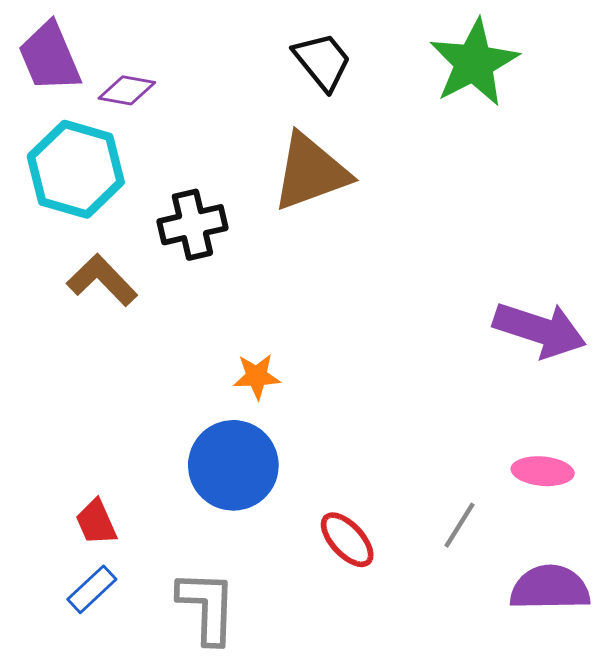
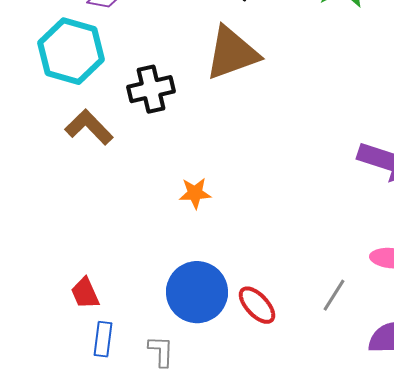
blue circle: (233, 465) -> (197, 292), moved
blue rectangle: (92, 589) -> (103, 339), moved, turned -40
gray L-shape: (207, 607) -> (161, 351), size x0.6

